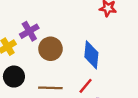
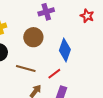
purple cross: (29, 31) -> (46, 12), moved

